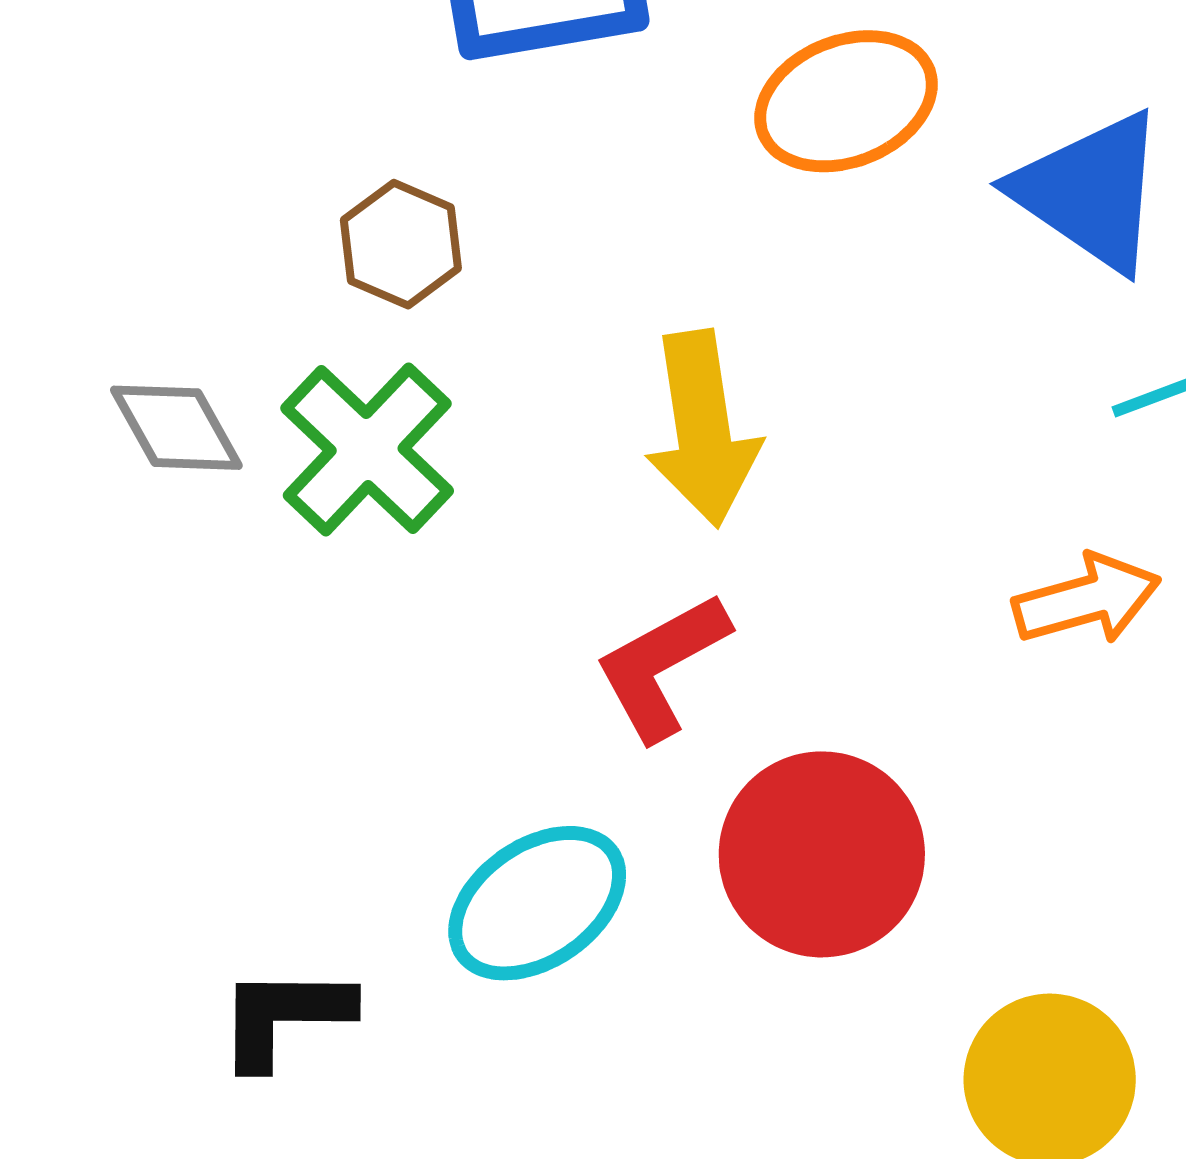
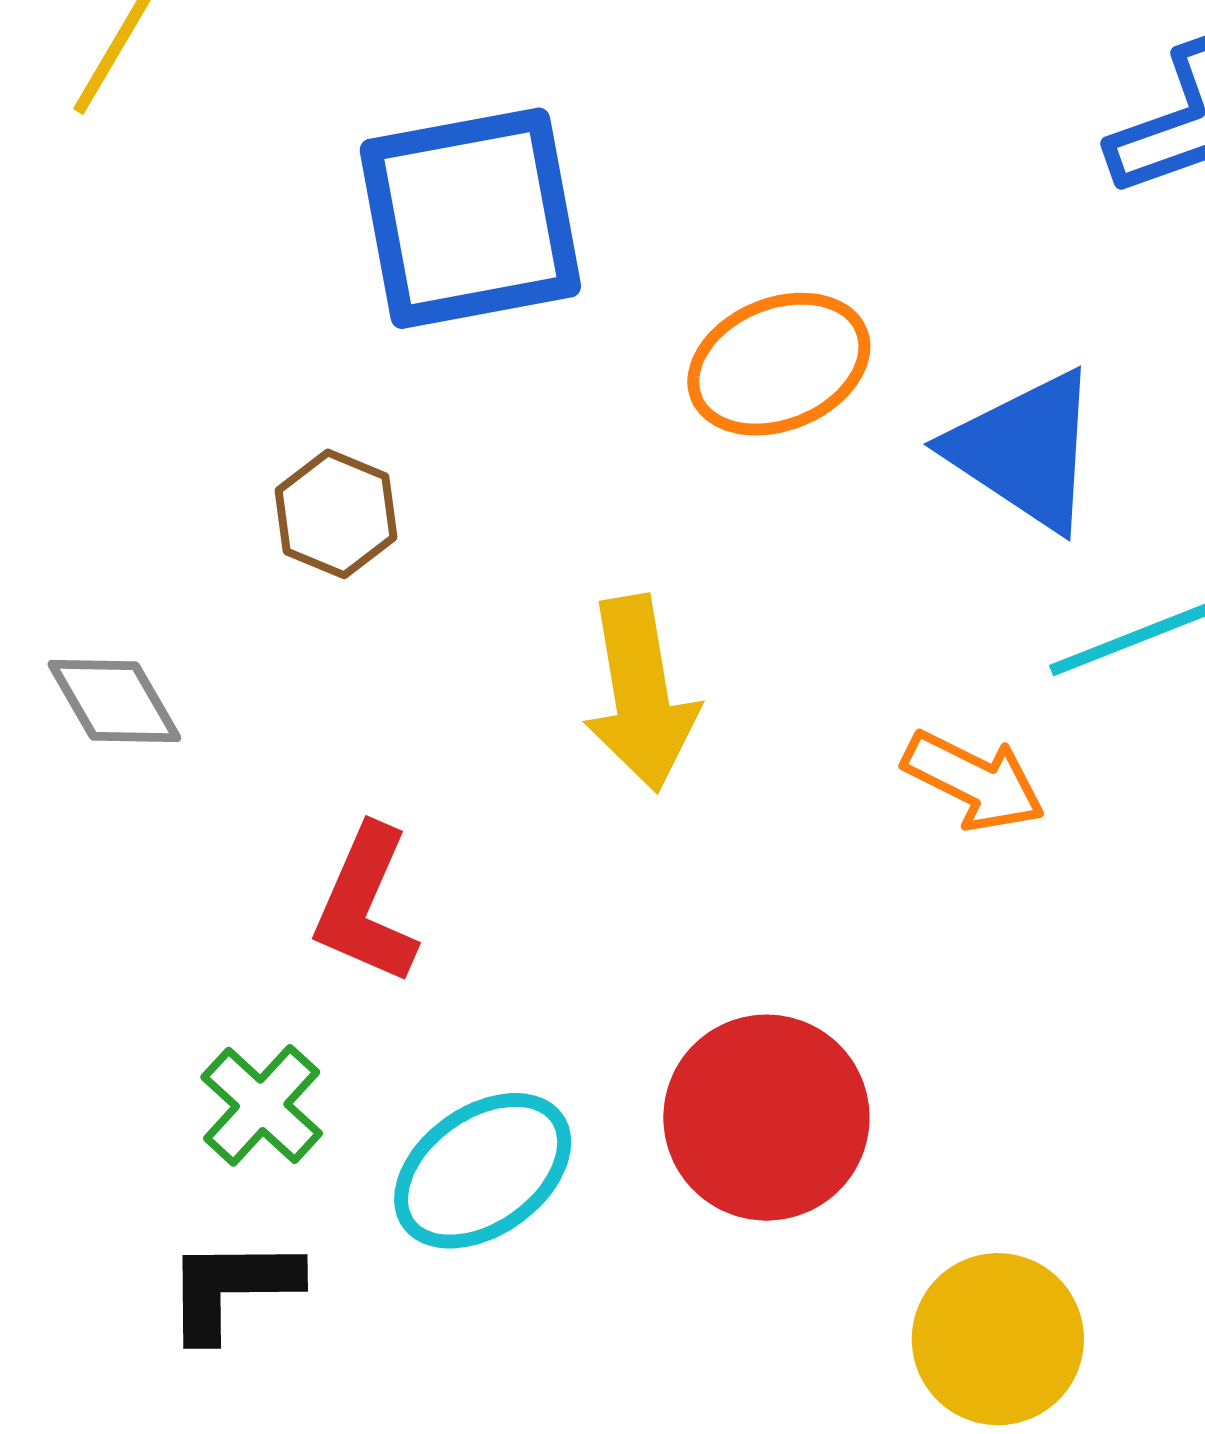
green cross: (367, 449) -> (262, 1105), moved, size x0.7
orange arrow: (1087, 599) -> (974, 781), moved, turned 43
red L-shape: (662, 666) -> (366, 905), moved, turned -37

